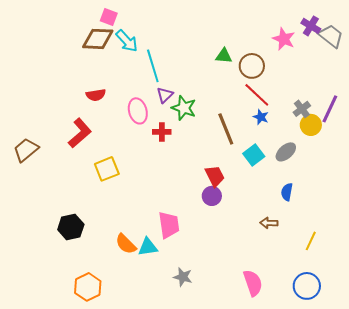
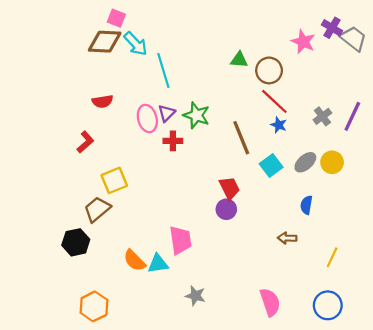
purple triangle: (165, 95) -> (167, 113), moved
yellow circle: (311, 125) -> (332, 162), moved
red L-shape: (80, 133) -> (85, 142), size x0.7
brown trapezoid: (26, 150) -> (97, 209), moved

